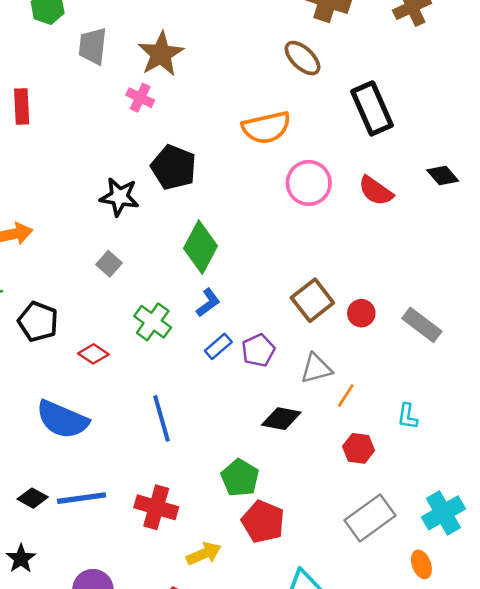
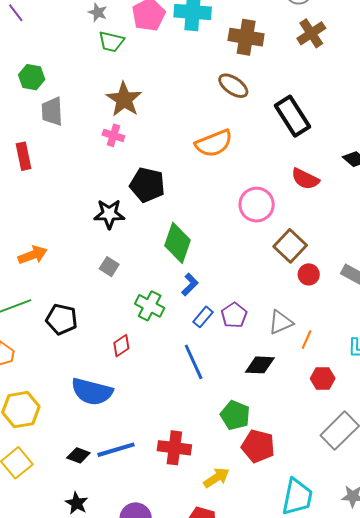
gray trapezoid: (93, 46) -> (52, 111), moved
pink circle: (309, 183) -> (257, 205), moved
brown square: (312, 300) -> (290, 246), moved
red diamond: (93, 354) -> (121, 346), moved, turned -60
blue line: (162, 418) -> (194, 362), moved

